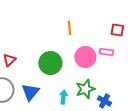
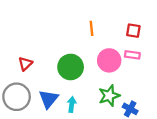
red square: (117, 30) -> (133, 31), moved
cyan arrow: (63, 97) -> (72, 104), moved

